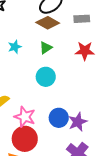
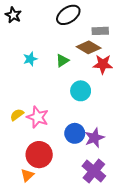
brown diamond: (48, 23) -> (89, 47), moved
cyan circle: (46, 77) -> (81, 91), moved
pink star: (25, 117) -> (38, 117), moved

